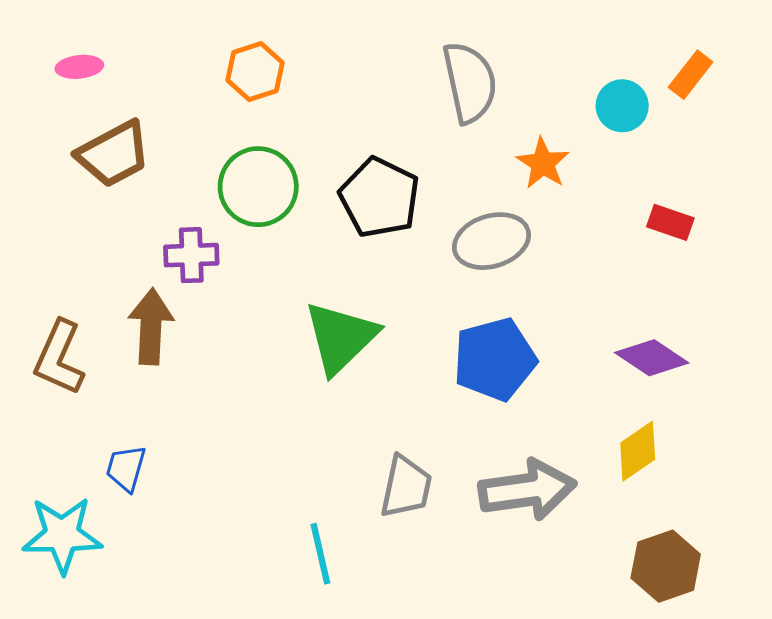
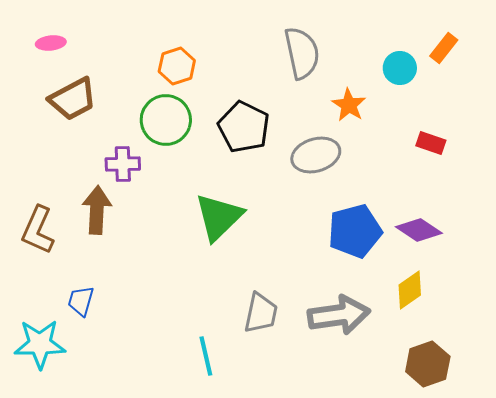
orange hexagon: (255, 72) -> (177, 66), moved
blue pentagon: (495, 359) -> (355, 231), moved

